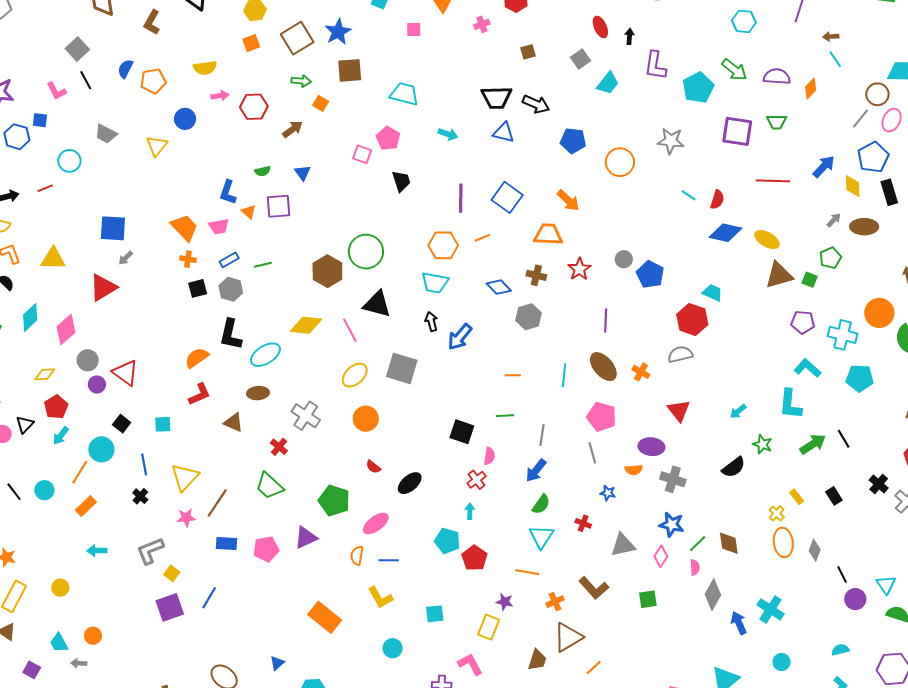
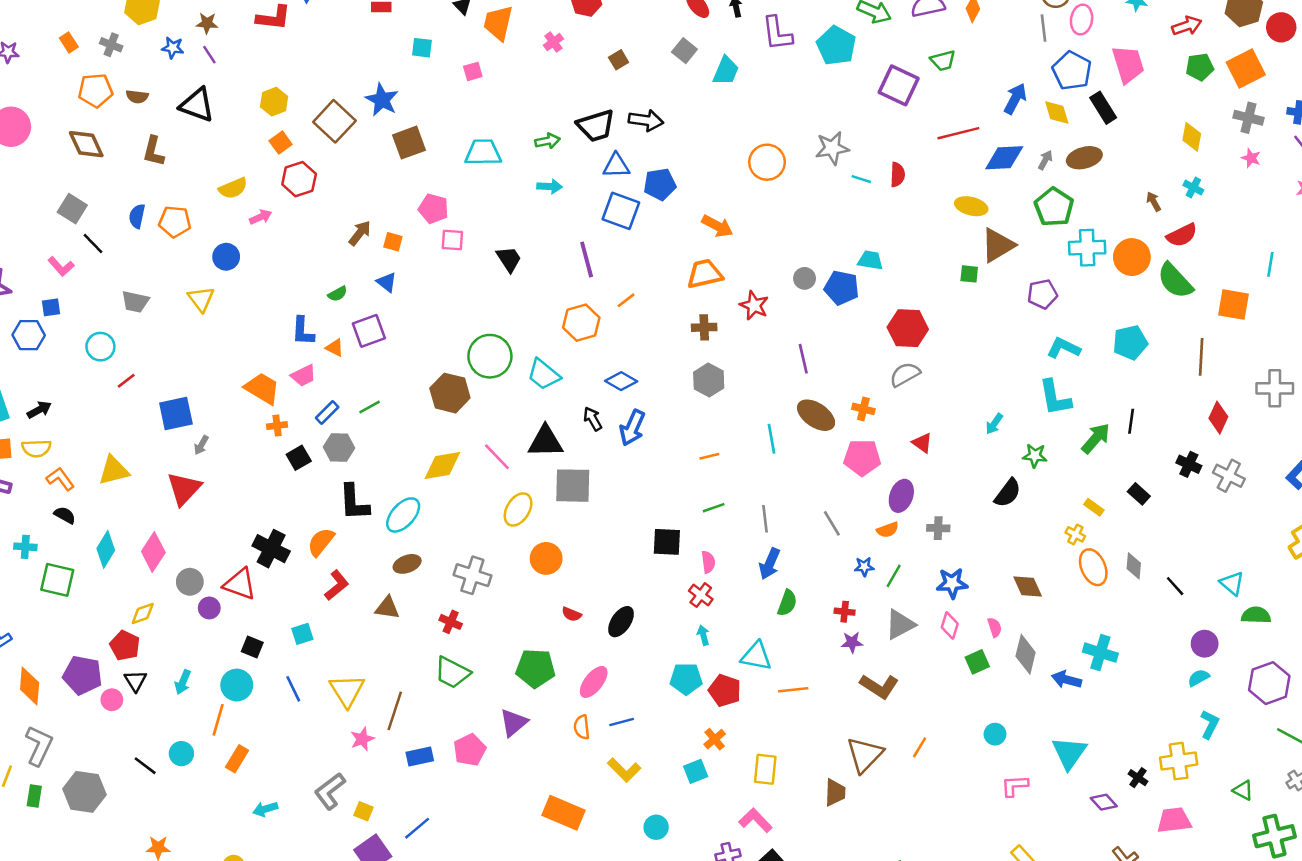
orange pentagon: (153, 81) -> (175, 222), turned 30
green arrow: (301, 81) -> (547, 141), moved
orange square: (321, 103) -> (393, 242), moved
red hexagon: (254, 107) -> (299, 179), moved
gray line: (861, 119) -> (1043, 28), turned -30
purple square: (737, 131) -> (899, 85), turned 32
pink pentagon: (388, 138) -> (433, 209), moved
blue pentagon: (573, 141) -> (660, 184), moved
gray star: (671, 141) -> (832, 148), moved
red line: (45, 188) -> (126, 381), moved
blue square: (507, 197) -> (621, 211), moved
blue diamond: (726, 233) -> (1004, 158), moved
green pentagon: (830, 258) -> (1054, 207), size x1.4
green square: (810, 280) -> (969, 274), moved
cyan trapezoid: (435, 283) -> (544, 374), moved, turned 44
blue diamond: (499, 287) -> (621, 381), moved
cyan trapezoid: (713, 293) -> (870, 260), moved
black triangle: (377, 304) -> (545, 442), moved
cyan cross: (843, 335) -> (1087, 248), moved
red pentagon: (56, 407) -> (125, 646), moved
red triangle: (679, 411) -> (922, 443), size x0.7
pink pentagon: (602, 417) -> (862, 458), moved
black line: (844, 439) -> (1131, 421), turned 54
purple ellipse: (651, 447) -> (901, 496), turned -60
gray cross: (673, 479) -> (938, 528), size x0.7
black cross: (140, 496) -> (271, 549), moved, size x1.8
cyan triangle: (541, 537) -> (756, 656), moved, turned -36
green line: (698, 544) -> (894, 576), moved
blue line: (209, 598) -> (417, 828), turned 35
green square: (648, 599) -> (977, 662), moved
purple circle: (855, 599) -> (1205, 644), moved
purple star: (505, 602) -> (852, 642), moved
orange cross: (555, 602) -> (715, 739), moved
blue arrow: (739, 623) -> (1067, 680), turned -35
cyan circle: (782, 662) -> (995, 734), moved
orange line: (594, 667) -> (920, 747), moved

